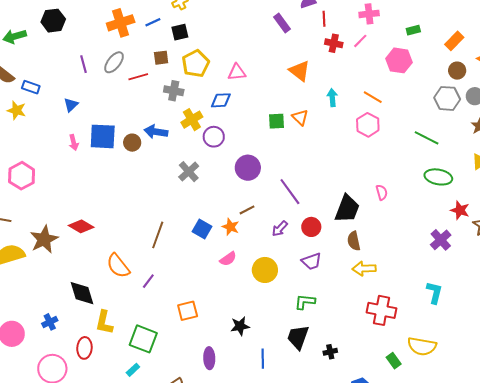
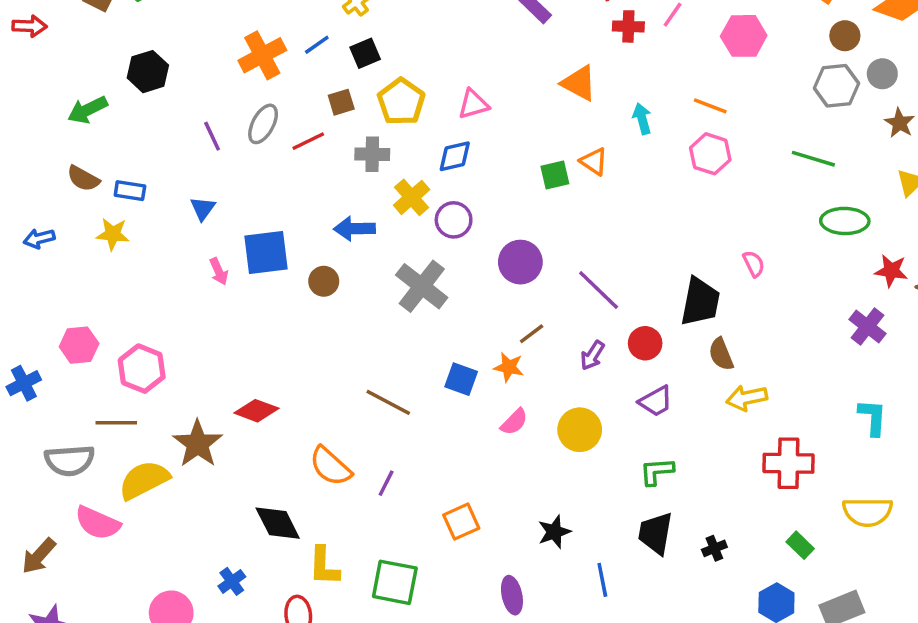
brown circle: (132, 143) -> (324, 281), moved
gray cross: (189, 172) -> (422, 286), size x1.4
pink hexagon: (22, 176) -> (142, 369), moved
brown line: (158, 235) -> (388, 402), turned -72
green rectangle: (394, 361) -> (800, 545), moved

